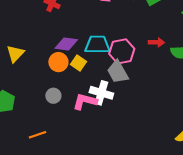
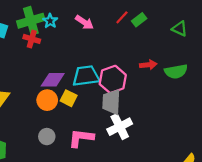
gray trapezoid: (118, 72) -> (111, 102), turned 40
white cross: (101, 93) -> (120, 127), moved, turned -35

